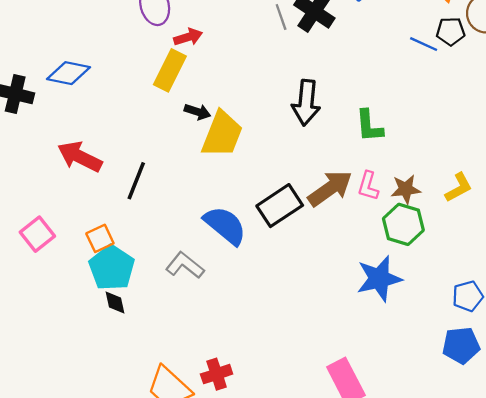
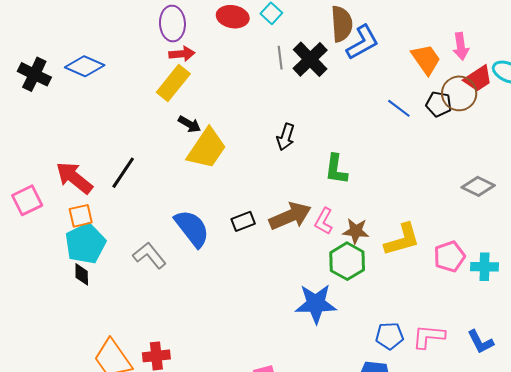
black pentagon: (451, 31) -> (439, 104), moved
red arrow: (188, 37) -> (182, 54), moved
black arrow: (306, 103) -> (286, 137), size x0.7
red arrow: (80, 157) -> (74, 178), moved
yellow L-shape: (459, 188) -> (402, 240), size x1.4
black rectangle: (280, 206) -> (243, 221), size x0.6

